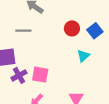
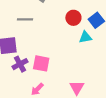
cyan triangle: (83, 56) -> (85, 37), moved, turned 32

